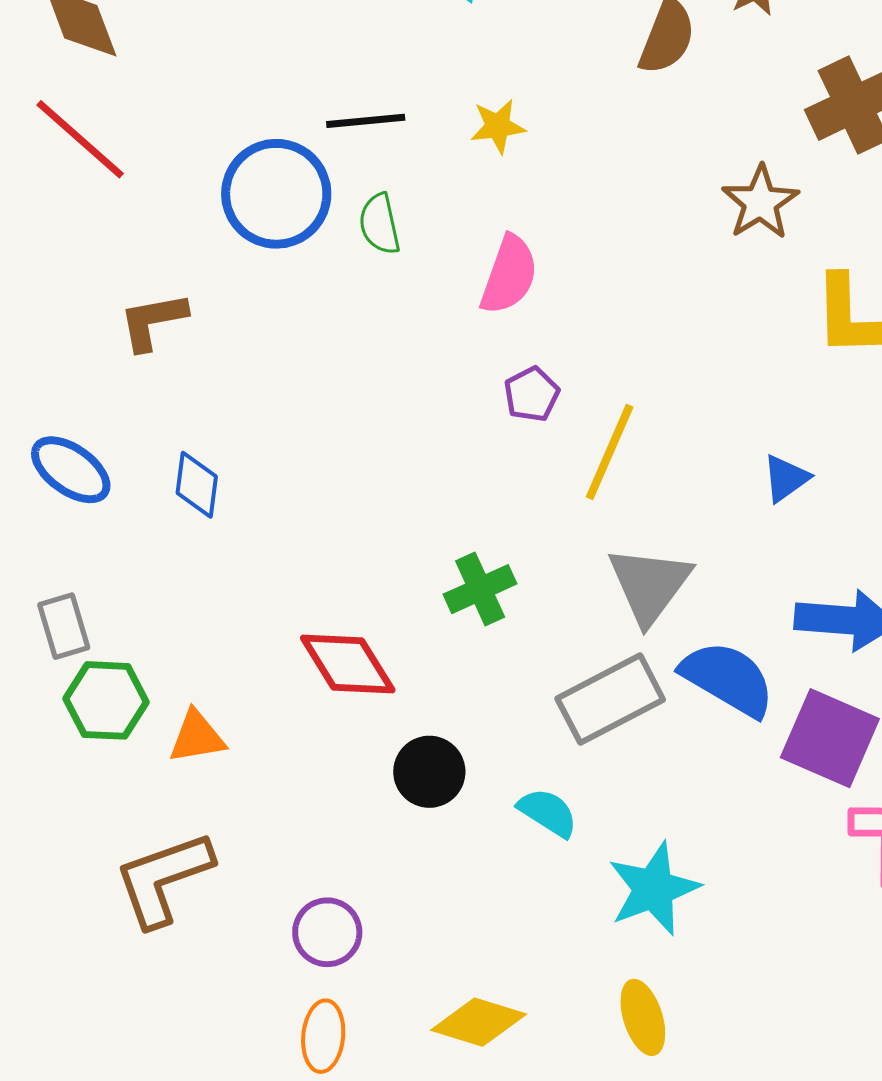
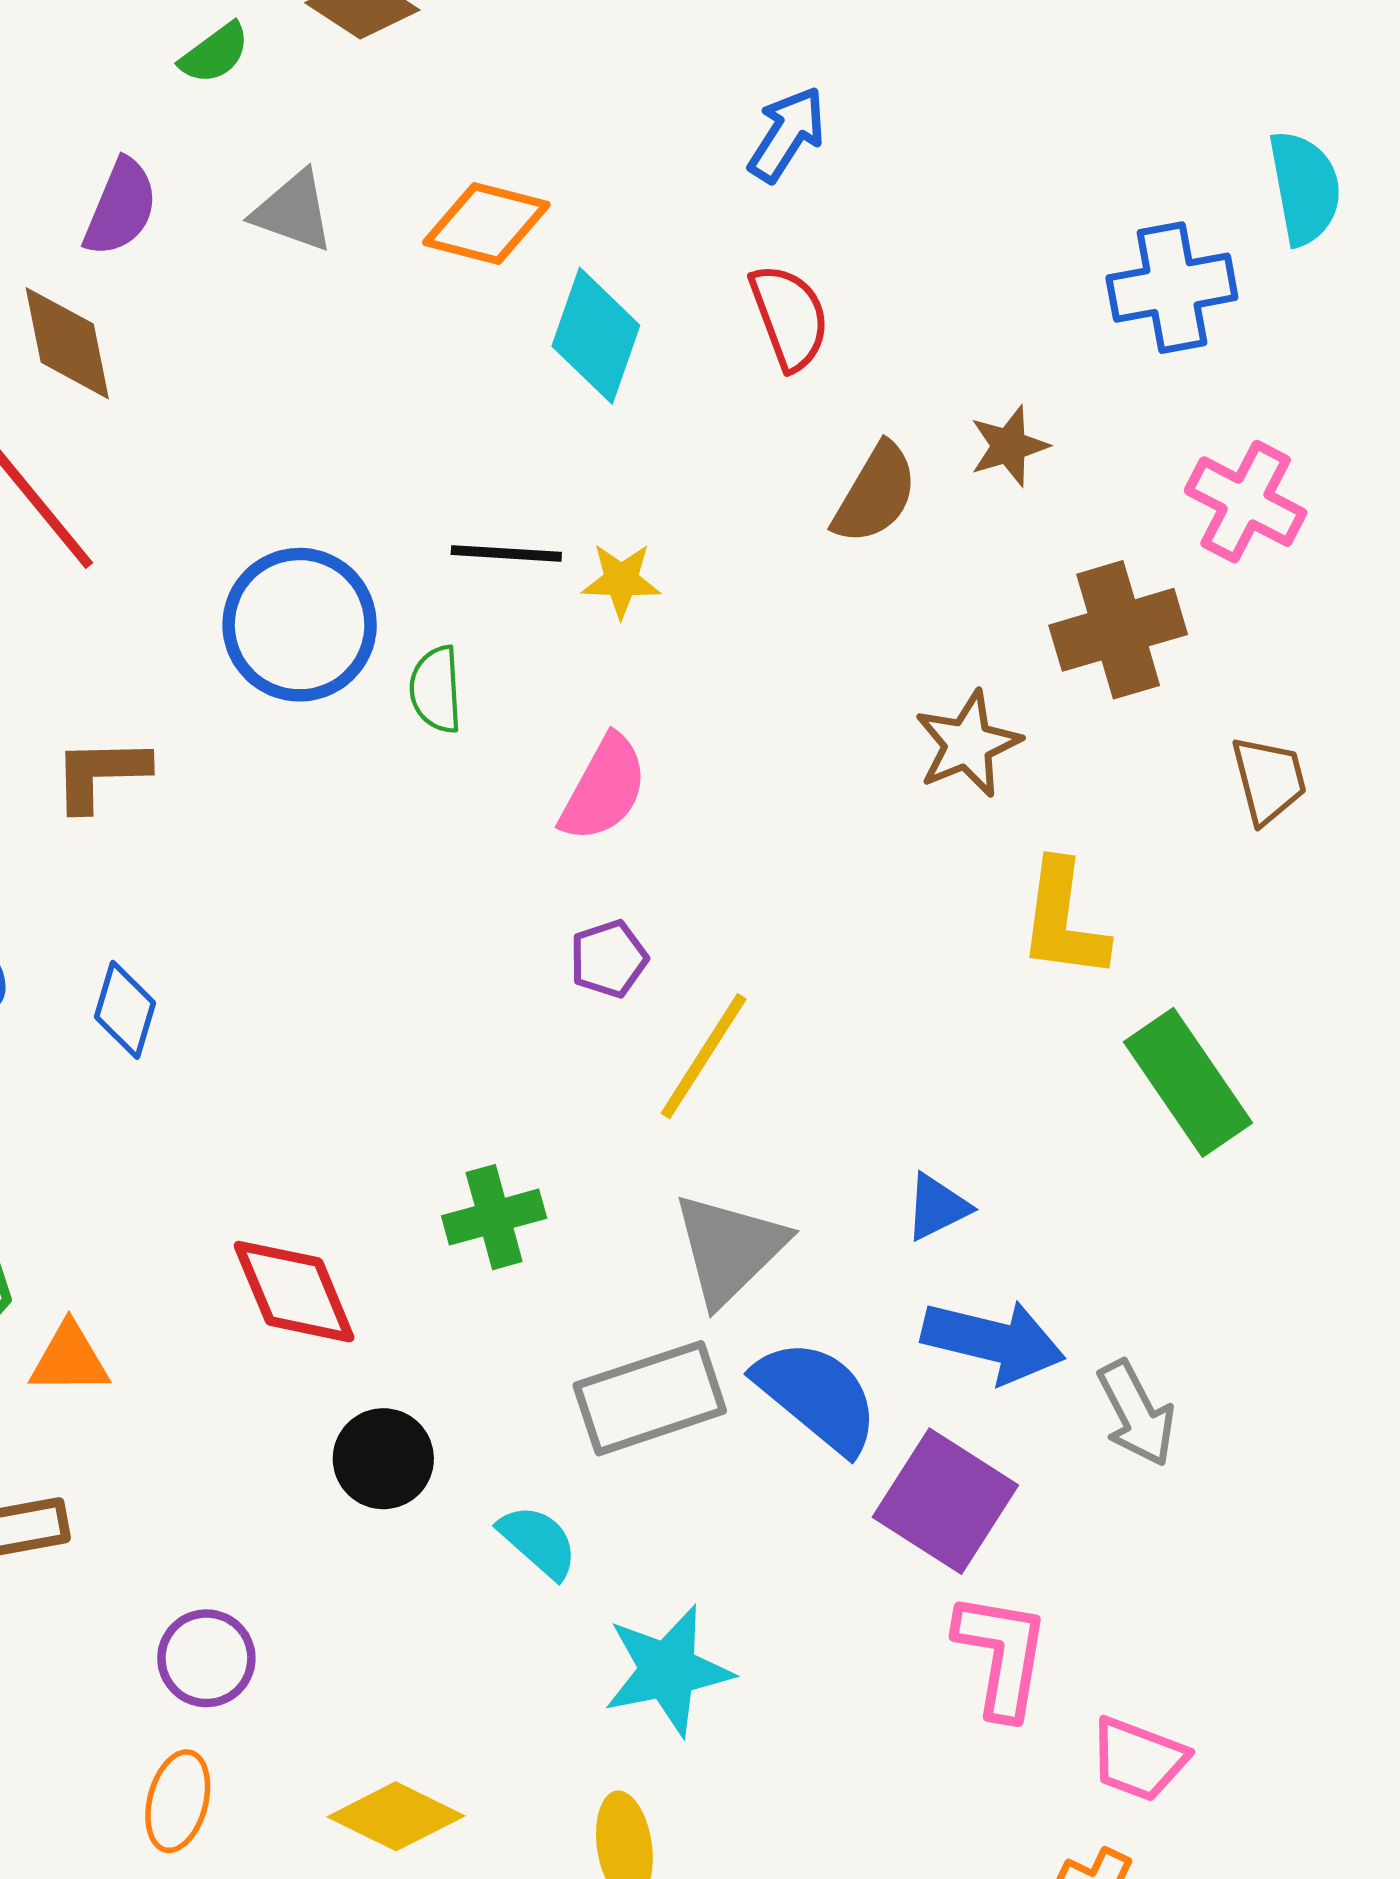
black line: (366, 121) -> (506, 553), moved
blue triangle: (786, 478) -> (937, 1207), moved

